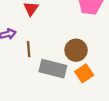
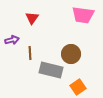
orange square: (84, 73) -> (78, 87), moved

